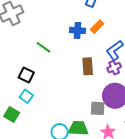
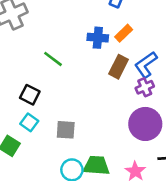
brown rectangle: (88, 66) -> (119, 67), moved, turned 30
gray square: (98, 108) -> (66, 130), moved

